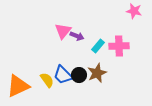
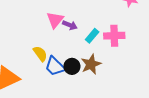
yellow semicircle: (47, 80) -> (40, 54), moved

